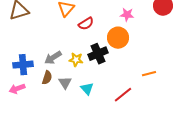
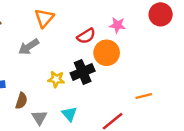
red semicircle: (86, 24) -> (86, 36), moved
gray arrow: (53, 58) -> (29, 47), moved
gray triangle: (65, 83) -> (39, 118), moved

